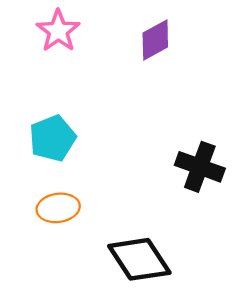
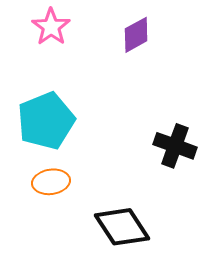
cyan pentagon: (52, 138) -> (46, 121), size x1.4

